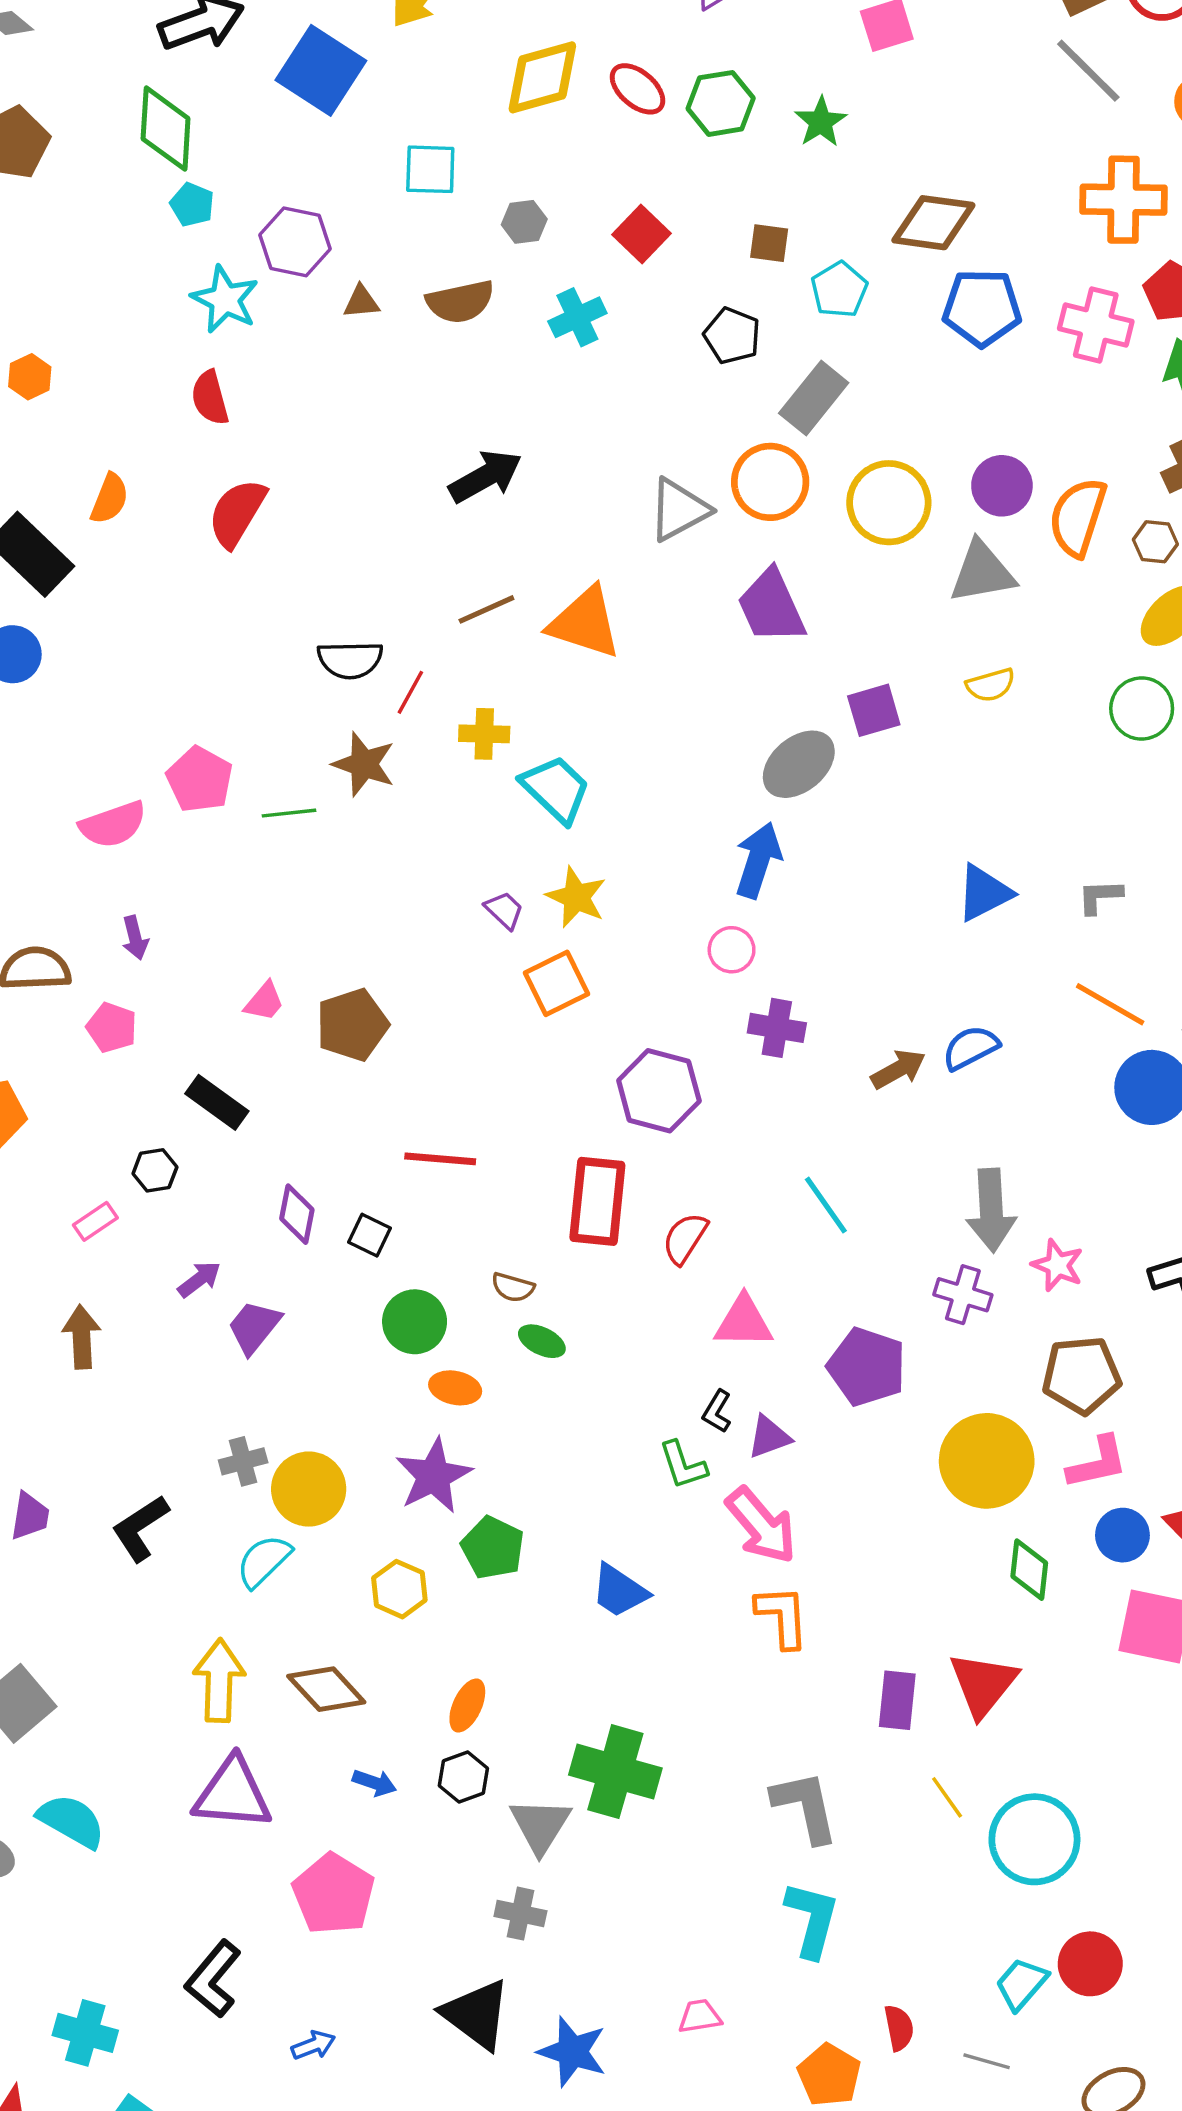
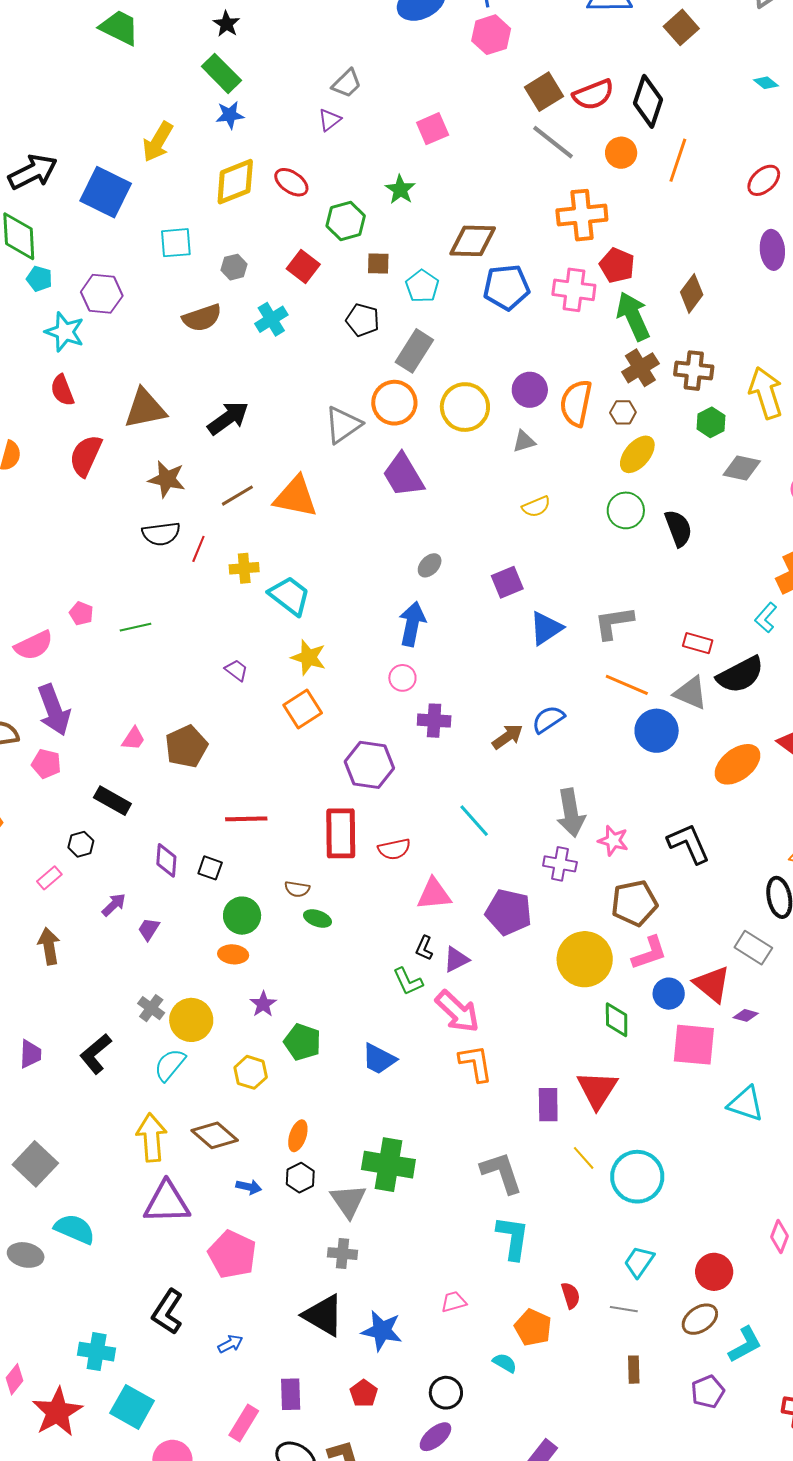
green hexagon: (721, 103) -> (346, 221), moved
brown triangle: (361, 302) -> (145, 409), moved, size x2.0
gray triangle: (982, 572) -> (524, 441), size x0.6
purple square: (874, 710) -> (507, 582), moved
brown star: (364, 764) -> (167, 479), moved
gray ellipse: (799, 764) -> (430, 565), size x0.6
pink pentagon: (200, 780) -> (81, 613), size x0.6
gray L-shape: (1100, 896) -> (614, 623), size x1.5
purple trapezoid: (504, 910) -> (236, 670), moved
purple arrow: (135, 938) -> (54, 710), size x2.0
red semicircle: (685, 1238) -> (394, 849), turned -128
purple trapezoid: (254, 1327) -> (149, 929), size x0.7
orange ellipse: (455, 1388) -> (233, 954), moved
gray cross: (243, 1461) -> (151, 1008), turned -32
purple star: (434, 1476) -> (263, 1004), size x0.6
red circle: (1090, 1964) -> (714, 1272), moved

